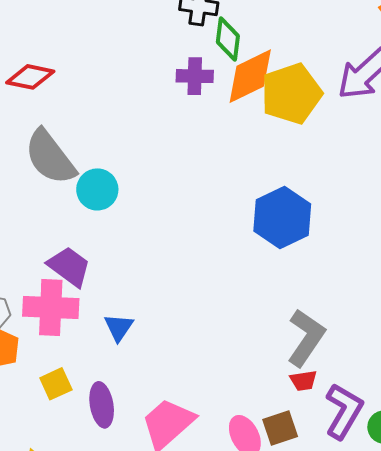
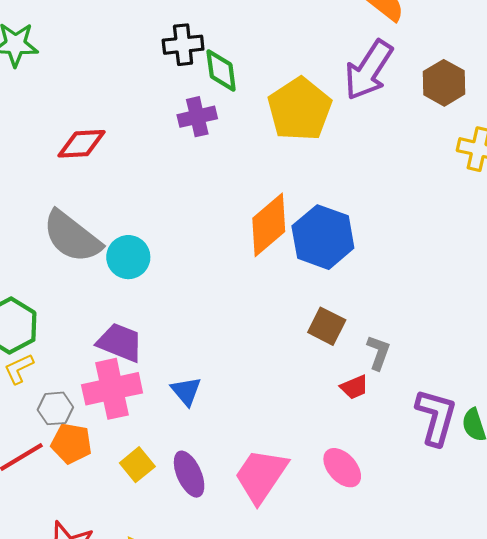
orange diamond: (250, 76) -> (269, 225), moved
red diamond: (30, 77) -> (82, 144), moved
gray L-shape: (306, 338) -> (378, 352), size x0.6
red trapezoid: (303, 381) -> (354, 387), moved
brown square: (280, 428) -> (327, 326), moved, turned -30

